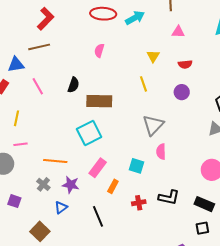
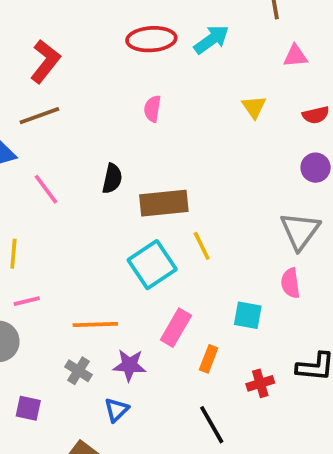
yellow line: (144, 84) -> (202, 246), moved
gray triangle: (153, 125) -> (300, 231), moved
black line: (98, 216) -> (212, 425), moved

